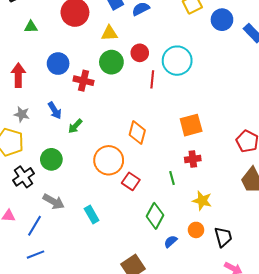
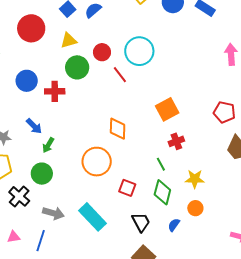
red line: (152, 79) -> (120, 75), turned -30
green arrow: (75, 126) -> (48, 145), moved
red square: (131, 181) -> (127, 188), moved
cyan rectangle: (92, 214) -> (92, 217), size x1.6
green diamond: (155, 216) -> (162, 192), moved
black trapezoid: (223, 237) -> (141, 222), moved

